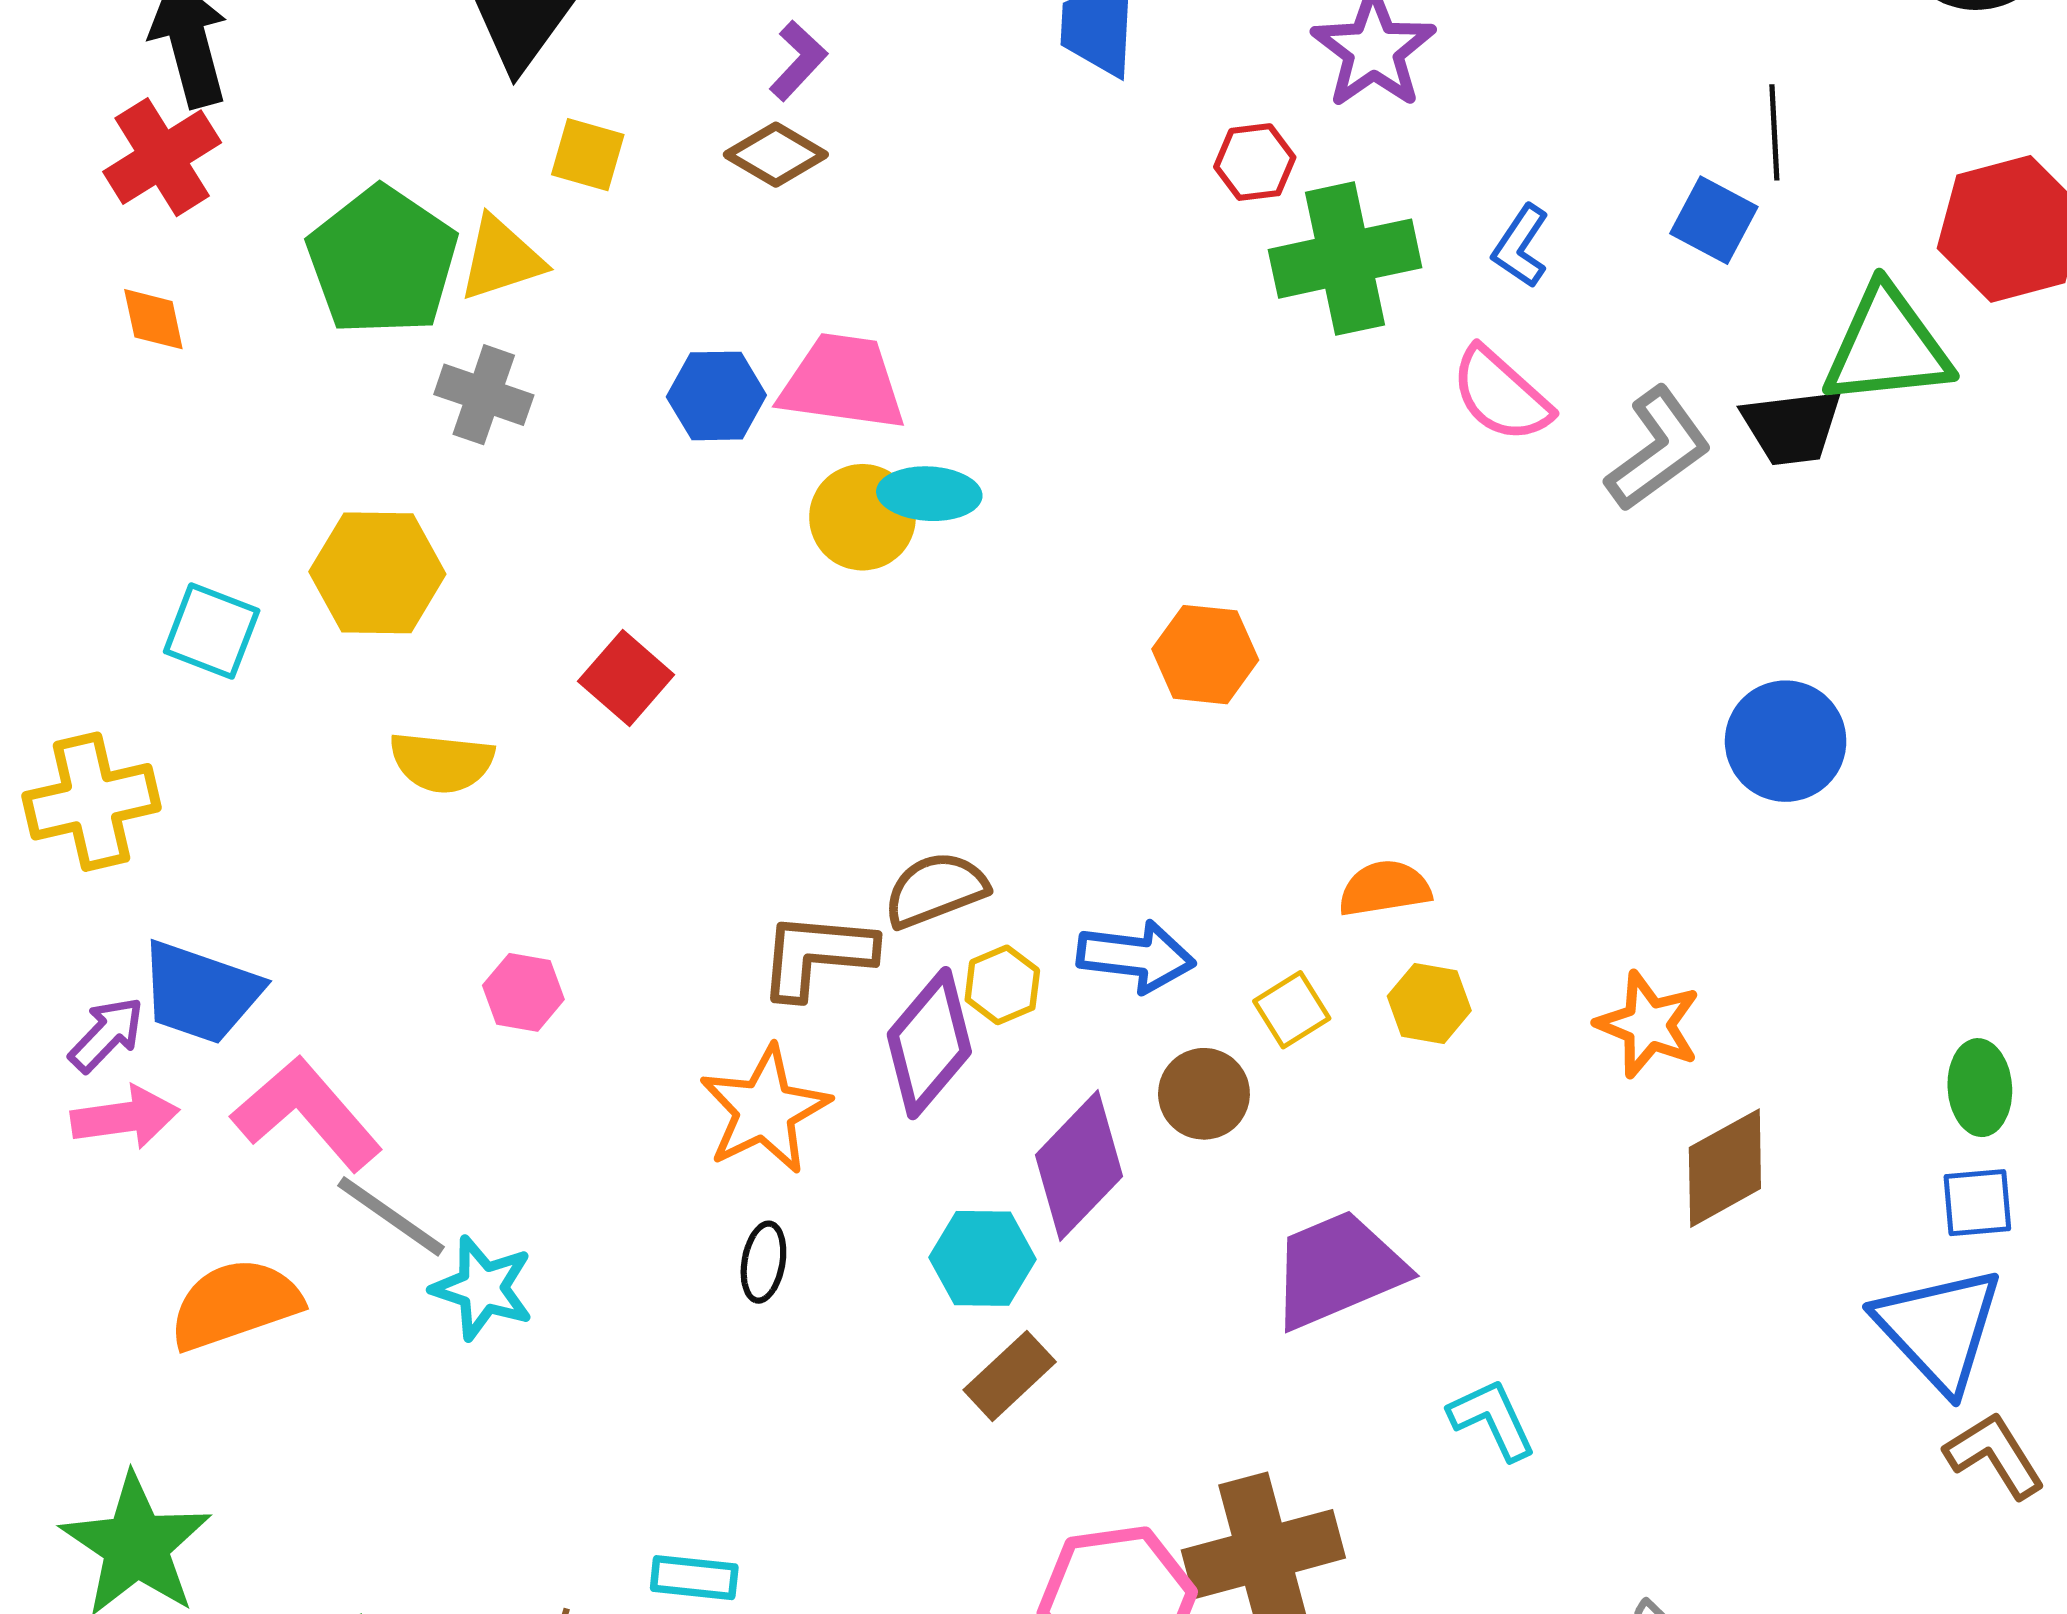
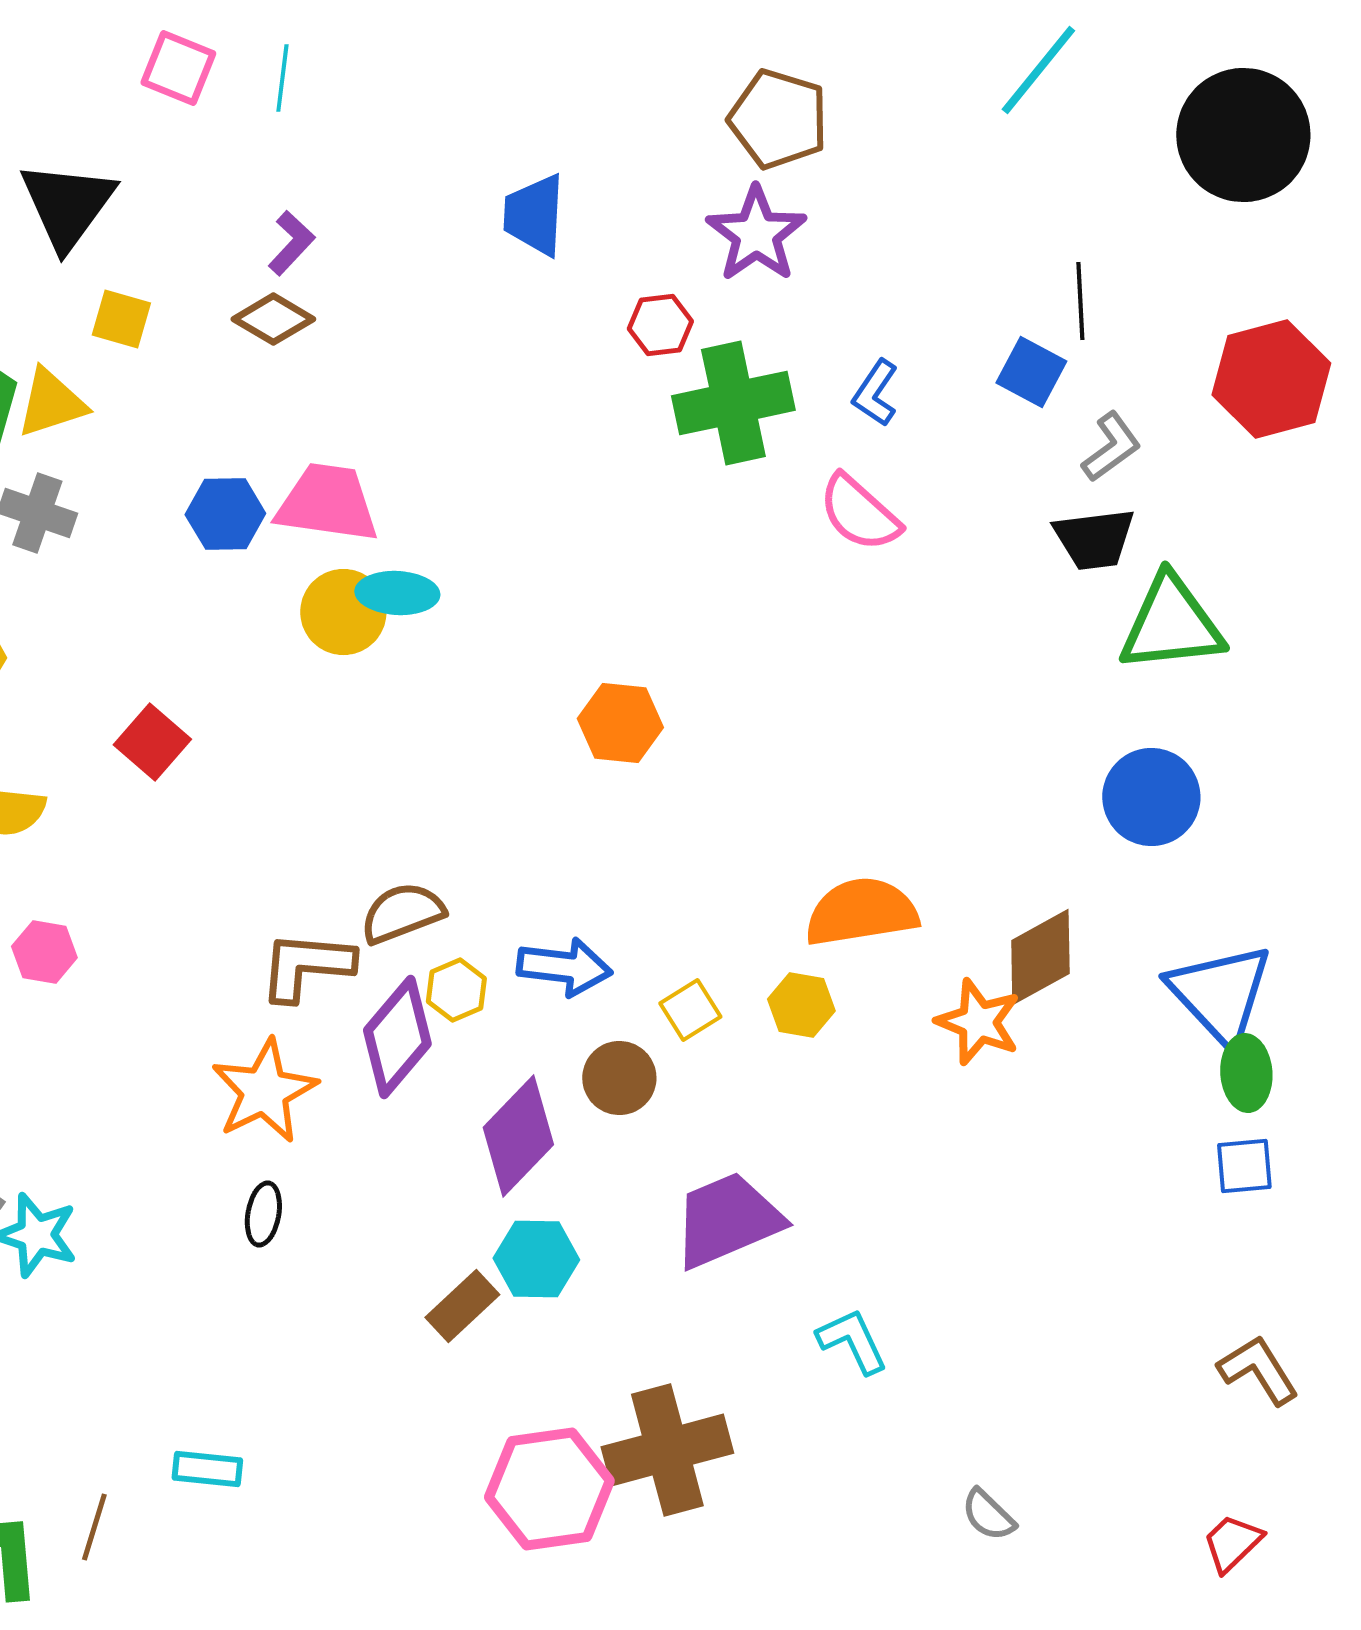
green triangle: (1887, 346) -> (1171, 624), moved
gray L-shape: (1658, 449) -> (1111, 447), moved, size x0.7
blue circle: (1786, 741) -> (1151, 797), moved
orange semicircle: (1385, 888) -> (861, 912), moved, size x1.5
pink hexagon: (523, 992) -> (44, 952), moved
brown diamond: (1725, 1168) -> (1040, 957), moved
cyan hexagon: (982, 1258) -> (536, 1259), moved
blue triangle: (1939, 1329) -> (1220, 994), moved

